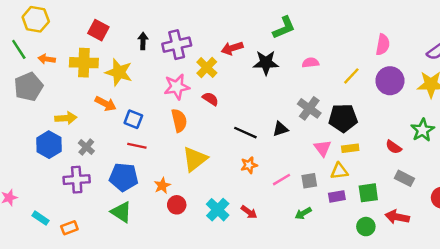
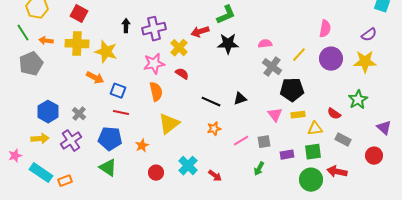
green L-shape: (284, 28) -> (226, 15), moved
red square: (98, 30) -> (79, 14), moved
gray cross: (309, 108) -> (272, 67), moved
yellow arrow: (66, 118) -> (40, 139), moved
yellow triangle: (339, 171) -> (315, 129), moved
purple cross: (77, 180) -> (71, 141), turned -30
red circle: (177, 205) -> (156, 173), moved
red arrow: (249, 212) -> (215, 176), moved
green arrow: (303, 213) -> (259, 169), turned -32
cyan rectangle: (41, 218) -> (41, 173), size x1.6
green circle: (366, 227) -> (311, 180), size x1.5

